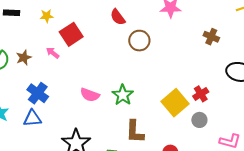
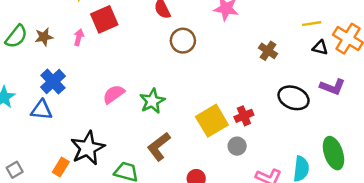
pink arrow: (53, 53) -> (79, 37), turned 56
pink semicircle: (90, 95) -> (114, 94), turned 114
brown L-shape: (135, 132) -> (159, 147), turned 40

